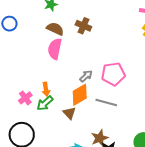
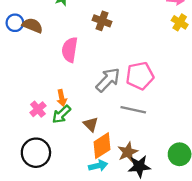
brown semicircle: (55, 29) -> (32, 25), moved
gray arrow: (86, 76) -> (108, 80), size x1.6
orange diamond: (80, 95) -> (102, 146), moved

